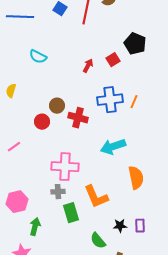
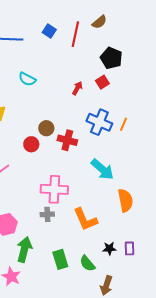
black pentagon: (135, 44) -> (111, 58), moved
blue cross: (110, 100) -> (99, 122), turned 30
cyan arrow: (113, 147) -> (102, 169), turned -120
green rectangle: (71, 213) -> (60, 259), moved
green arrow: (35, 227) -> (24, 249), size x1.4

